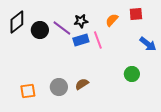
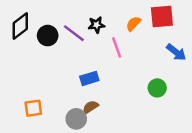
red square: (136, 14) -> (162, 16), size x1.5
blue rectangle: (81, 40) -> (89, 78), moved
brown semicircle: (82, 84) -> (90, 107), moved
gray circle: (59, 87) -> (76, 119), moved

